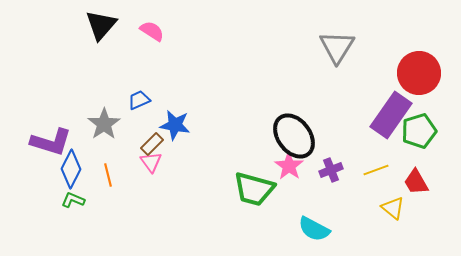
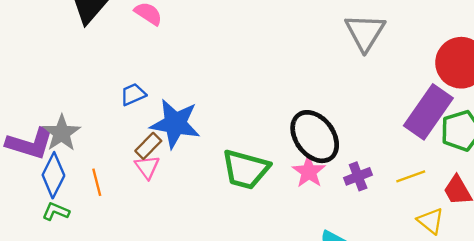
gray star: (104, 124) -> (62, 133), moved
blue star: (175, 125) -> (175, 124), size x1.4
green trapezoid: (254, 189) -> (246, 169), moved

